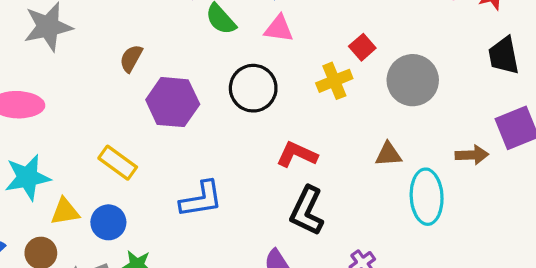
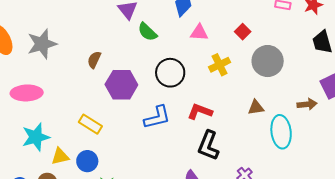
pink triangle: (279, 29) -> (199, 33), moved
red square: (362, 47) -> (243, 32), moved
blue L-shape: (201, 199) -> (157, 117), moved

